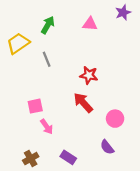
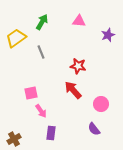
purple star: (123, 12) -> (108, 35), moved
purple rectangle: (68, 157) -> (51, 133), moved, turned 64
brown cross: (31, 159) -> (14, 139), moved

